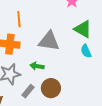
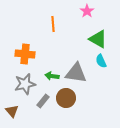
orange line: (19, 19) -> (53, 24), moved
gray triangle: (49, 41) -> (76, 73), moved

